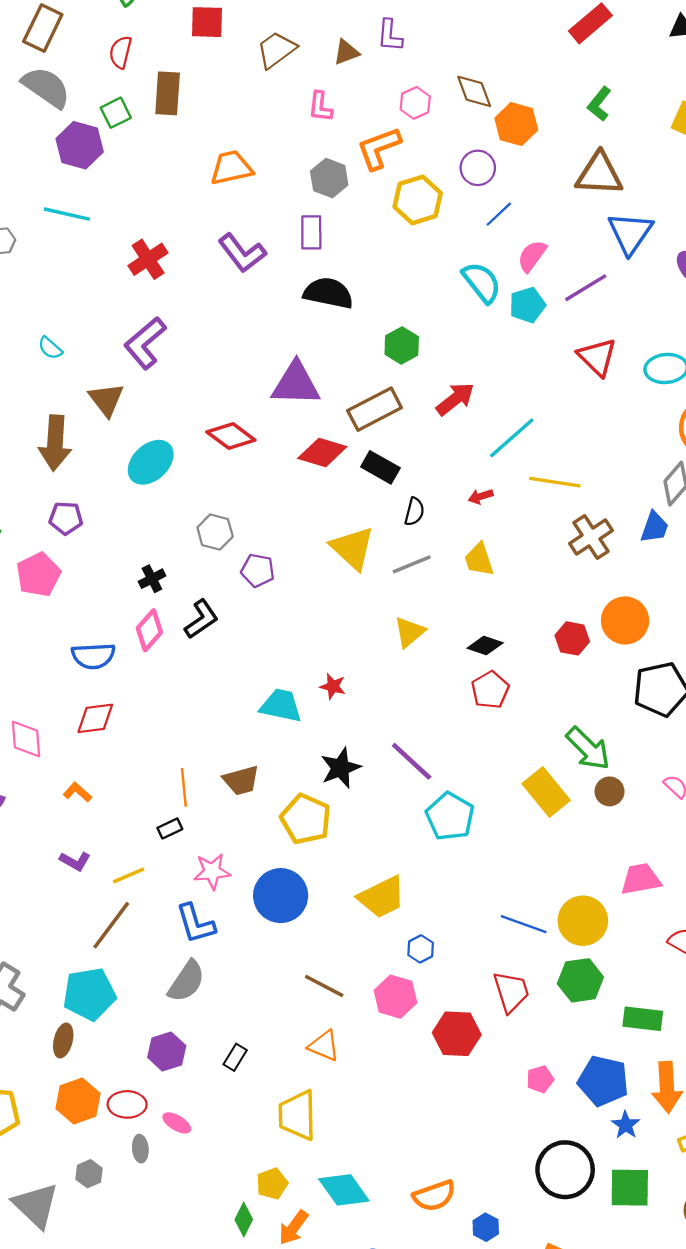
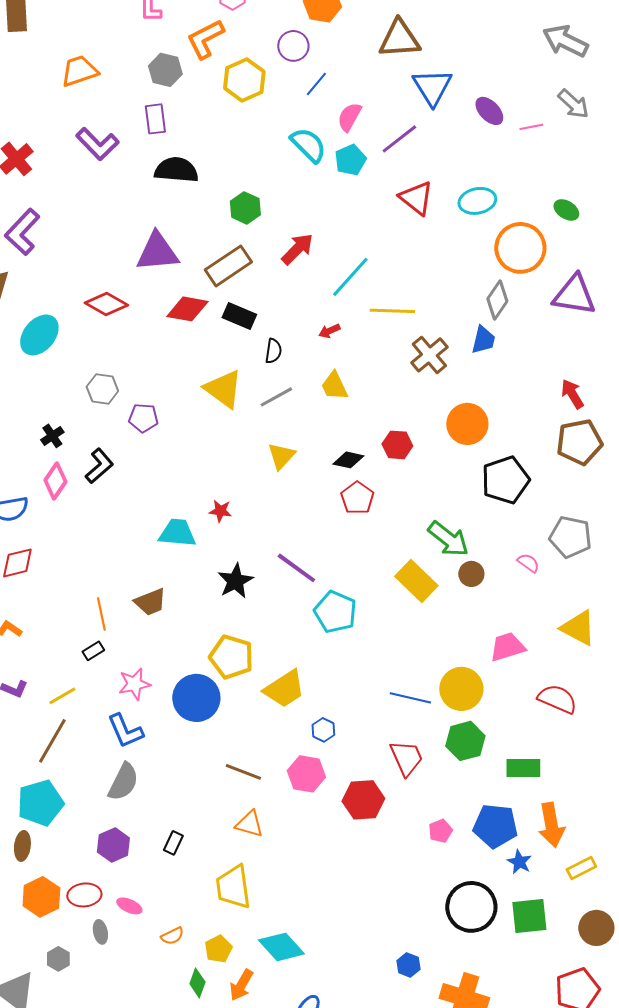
red hexagon: (572, 638) -> (397, 445), moved
yellow pentagon: (306, 819) -> (231, 657), moved
orange semicircle: (434, 1196) -> (172, 936), moved, size x0.6

